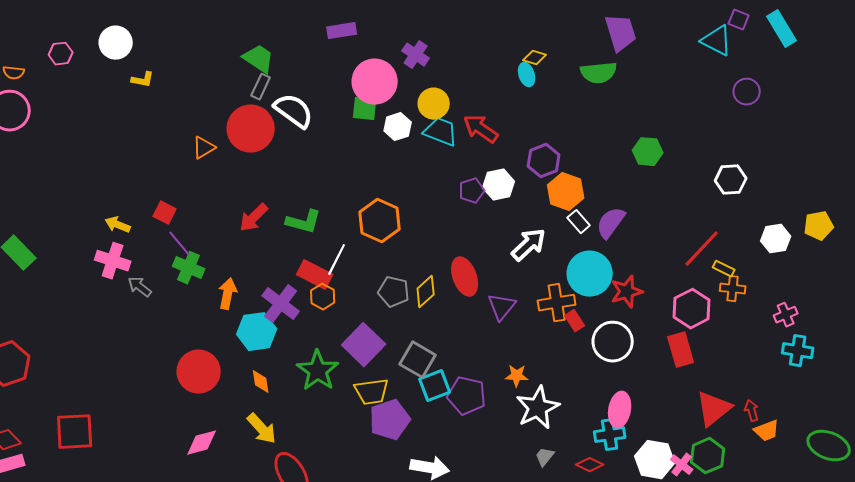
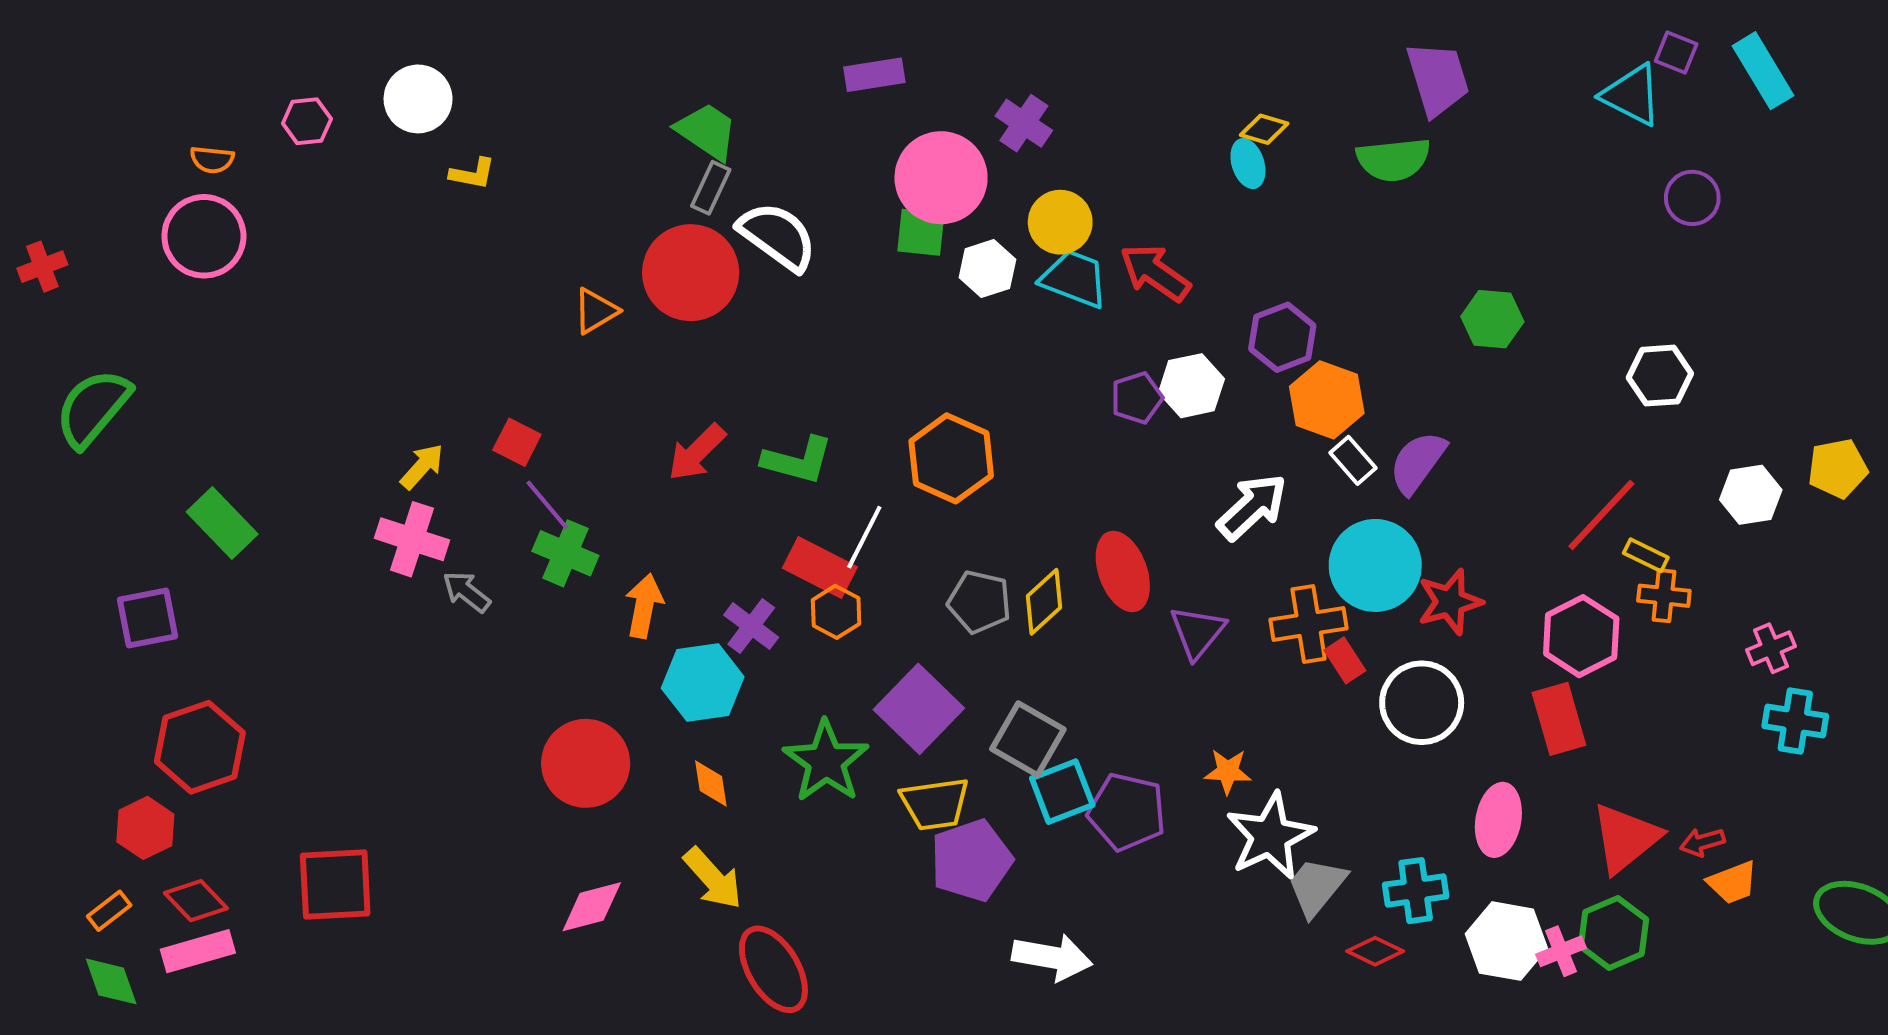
yellow arrow: (118, 225) -> (422, 466), turned 110
purple cross: (281, 304) -> (751, 626), size x0.7
pink ellipse: (620, 410) -> (1498, 820), moved
red arrow: (752, 411) -> (1702, 842), turned -90
gray trapezoid: (545, 457) -> (1317, 887), moved, size x1.6
pink cross: (682, 465) -> (1561, 951), turned 30

